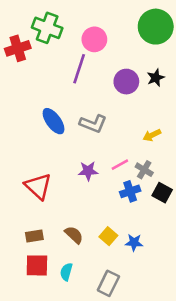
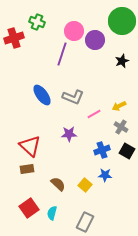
green cross: (47, 28) -> (37, 22), size x0.7
purple circle: (126, 82) -> (95, 40), moved
pink line: (120, 165) -> (94, 114), moved
gray cross: (144, 170) -> (121, 127), moved
brown rectangle: (34, 236) -> (27, 169), moved
blue star: (134, 242) -> (105, 175), moved
red square: (37, 265) -> (29, 208), turned -36

